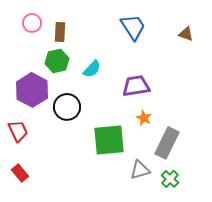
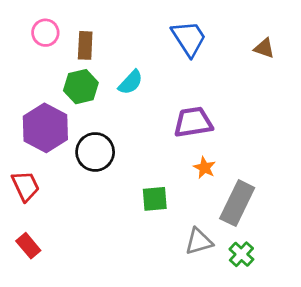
cyan semicircle: (92, 69) -> (131, 82), moved
green square: (109, 140) -> (155, 199), size x0.6

